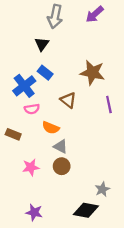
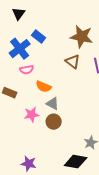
black triangle: (42, 44) -> (19, 14), moved
brown triangle: (68, 100) -> (73, 62), moved
pink star: (31, 167) -> (32, 115), moved

